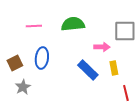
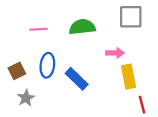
gray square: (125, 31) -> (131, 17), moved
yellow rectangle: (114, 68) -> (128, 77), size x1.5
blue rectangle: (88, 70) -> (77, 79), moved

